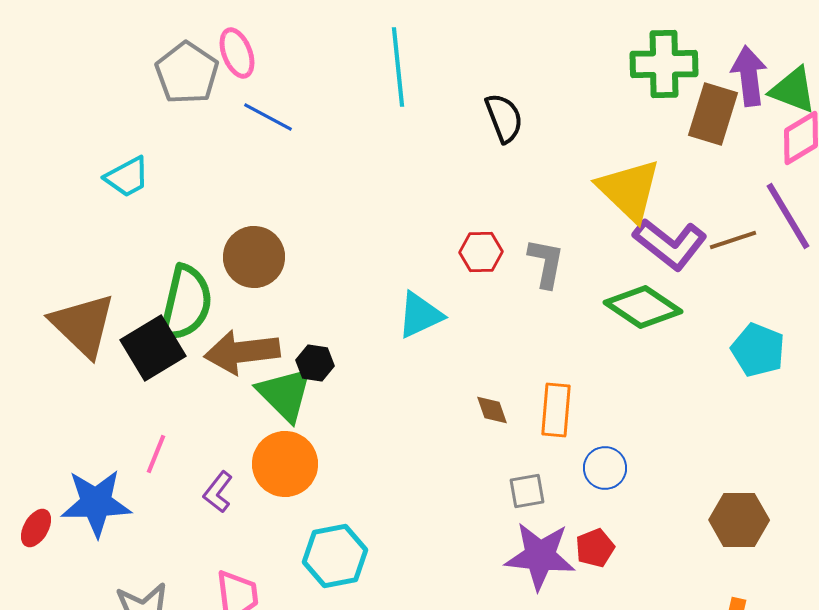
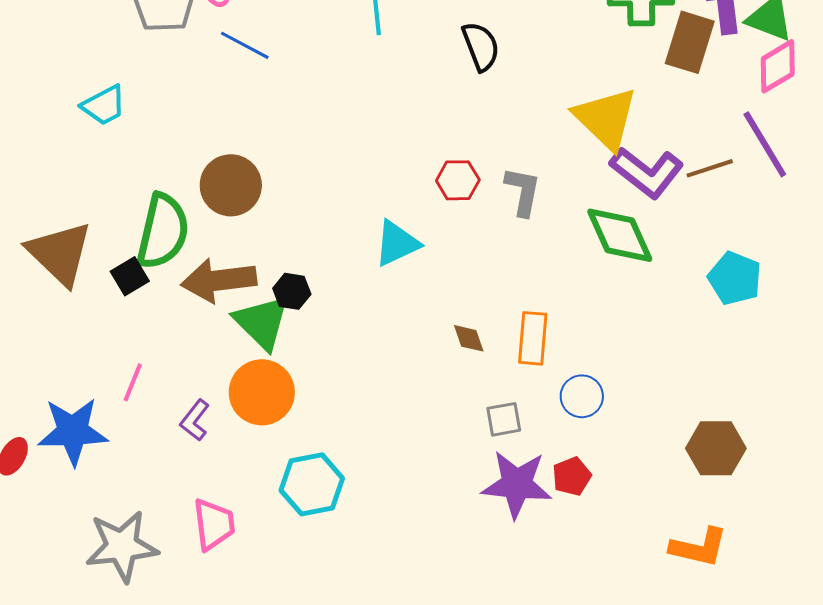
green diamond: (643, 307) -> (620, 235), turned 32
black square: (153, 348) -> (130, 276), size x0.6

